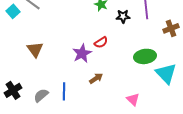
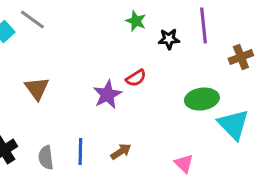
brown arrow: (96, 78) -> (121, 152), moved
gray semicircle: (41, 95) -> (46, 158), turned -56

